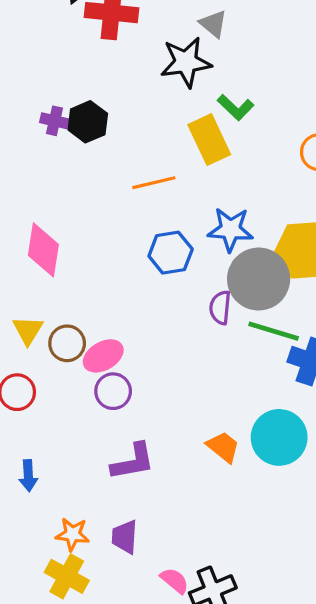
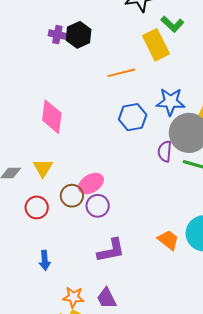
brown circle: (67, 343) -> (72, 196), moved
purple trapezoid: (125, 537) -> (107, 298), turned -30

